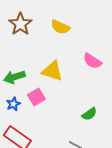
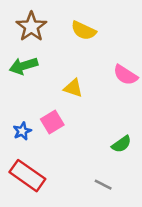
yellow triangle: (52, 71) -> (73, 88), size x0.7
green arrow: (14, 77) -> (24, 66), moved

